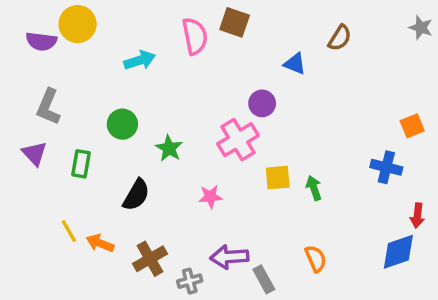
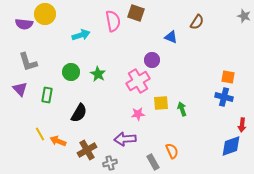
gray L-shape: (48, 107) -> (28, 62), turned -40
orange square: (412, 126) -> (228, 77), moved, turned 32
green star: (169, 148) -> (98, 74), moved
pink star: (210, 197) -> (138, 114), moved
purple arrow: (229, 257) -> (125, 139), moved
orange semicircle: (316, 259) -> (172, 151), moved

